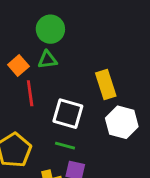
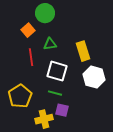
green triangle: (48, 60) -> (50, 44), moved
orange square: (18, 66) -> (28, 30), moved

